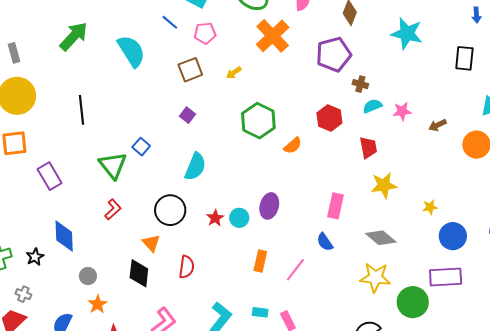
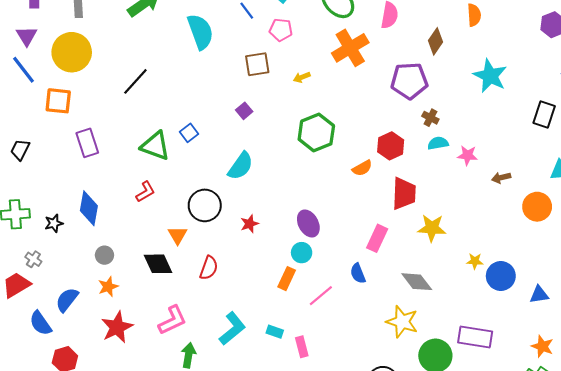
black line: (82, 110) -> (135, 81), turned 36
orange semicircle: (293, 146) -> (362, 168), moved
red trapezoid: (368, 148) -> (404, 194), moved, size x1.4
green triangle: (113, 165) -> (155, 146), turned -44
purple ellipse: (269, 206) -> (308, 223), turned -55
cyan circle: (239, 218) -> (302, 253), moved
blue circle: (453, 236) -> (501, 276), moved
black diamond: (139, 273) -> (158, 264), turned -44

